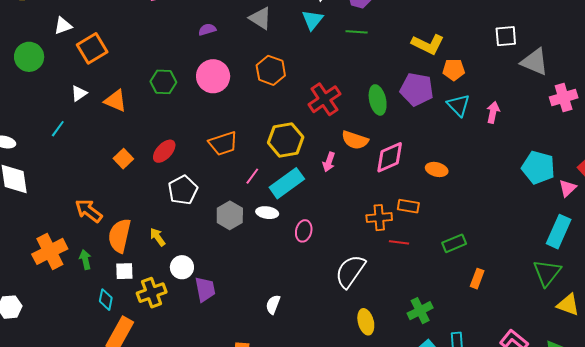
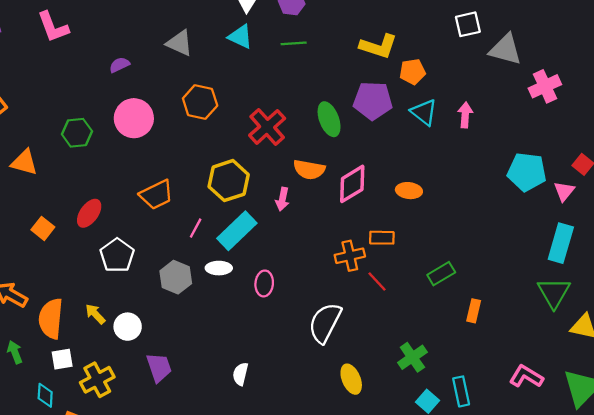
cyan triangle: (312, 20) -> (240, 37), turned -35
red line: (399, 242) -> (377, 281), turned 48
white circle: (182, 267) -> (128, 327), moved

